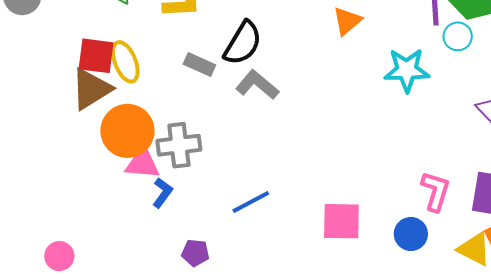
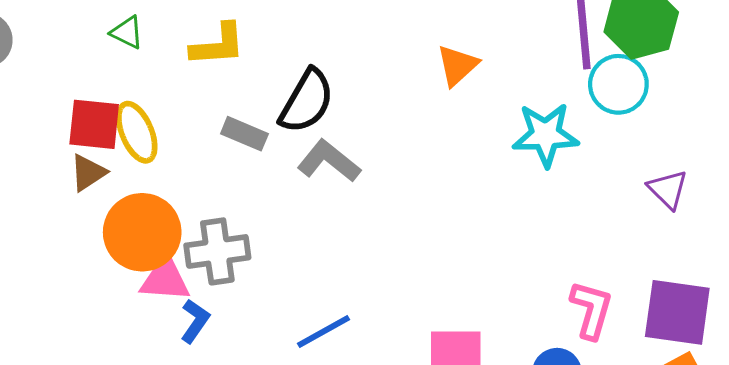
cyan circle: (458, 36) -> (618, 84), size x1.4
brown triangle: (91, 89) -> (88, 173), size x0.6

